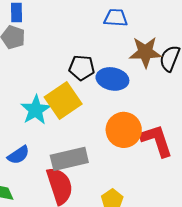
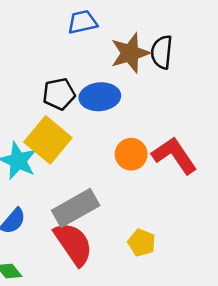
orange circle: (124, 130) -> (131, 154), size x0.7

